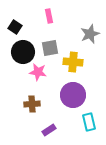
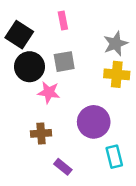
black square: (15, 27) -> (19, 35), size x1.5
yellow cross: (73, 62) -> (117, 74), moved
purple rectangle: (49, 130) -> (63, 167), turned 72

